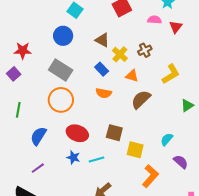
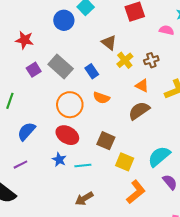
blue circle: (63, 36) -> (64, 20), moved
blue rectangle: (102, 69) -> (92, 71), moved
purple square: (14, 74) -> (34, 70), moved
orange triangle: (132, 76) -> (142, 86), moved
orange circle: (61, 100) -> (70, 105), moved
cyan semicircle: (167, 139) -> (159, 156), size x1.6

